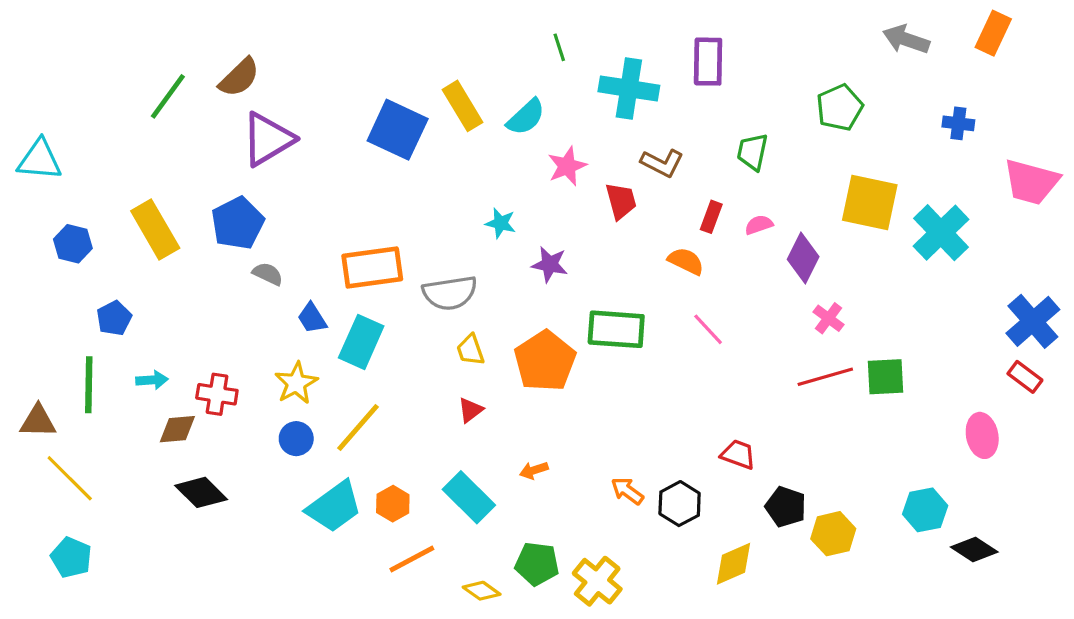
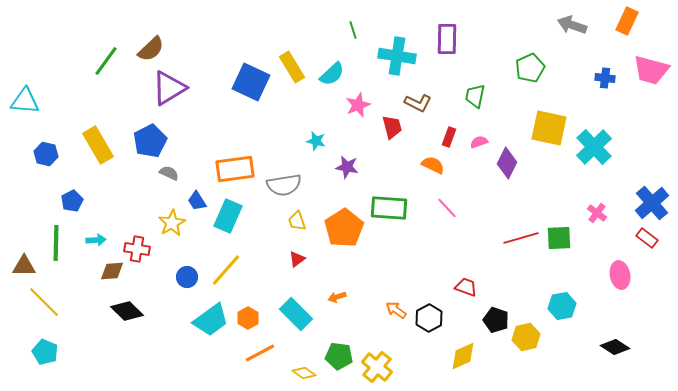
pink trapezoid: (1031, 182) -> (651, 70), moved
pink cross: (828, 318) -> (597, 213), moved
yellow star: (296, 383) -> (172, 223), moved
cyan hexagon: (925, 510) -> (562, 306), moved

